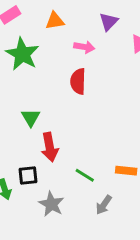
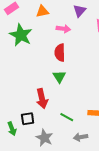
green triangle: (31, 118) -> (59, 77), moved
gray arrow: (104, 205) -> (81, 137), turned 48

